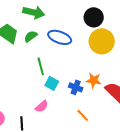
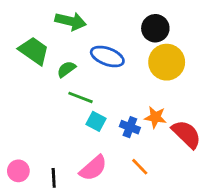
green semicircle: (31, 36) -> (66, 69), moved
green line: (41, 66) -> (80, 97), turned -54
pink semicircle: (42, 106) -> (93, 168), moved, size x1.5

